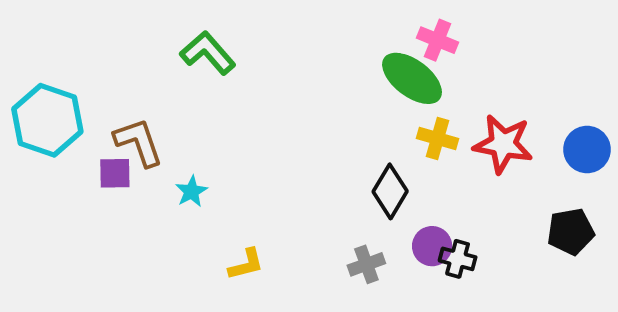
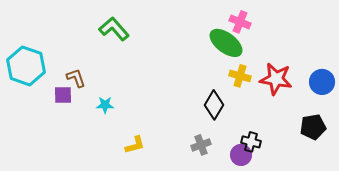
brown L-shape: (139, 142) -> (76, 78), size x0.7
cyan star: (191, 191) -> (105, 105), turned 30
purple circle: (432, 246) -> (241, 155), moved

